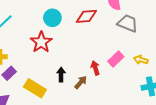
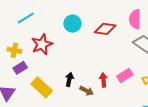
red star: (41, 42) -> (42, 44), moved
brown arrow: (81, 82) -> (87, 91), turned 64

